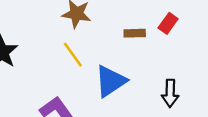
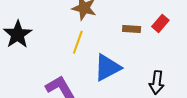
yellow line: (73, 55) -> (78, 42), turned 50

